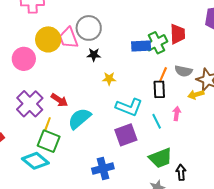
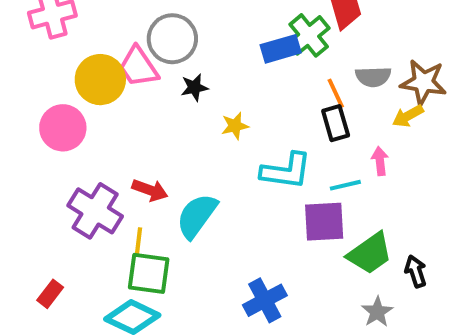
orange line: (163, 75) -> (336, 93), turned -35
cyan line: (157, 121) -> (345, 185), turned -63
purple square: (126, 135) -> (324, 222), moved, turned 30

